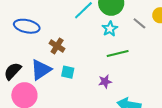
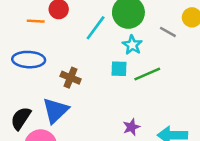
cyan square: (68, 72) -> (119, 69), moved
purple star: (105, 82) -> (131, 127), moved

